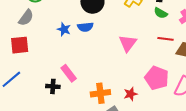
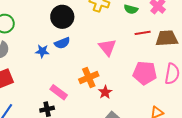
orange cross: (100, 93) -> (89, 77), moved
red star: (131, 94) -> (105, 92), moved

